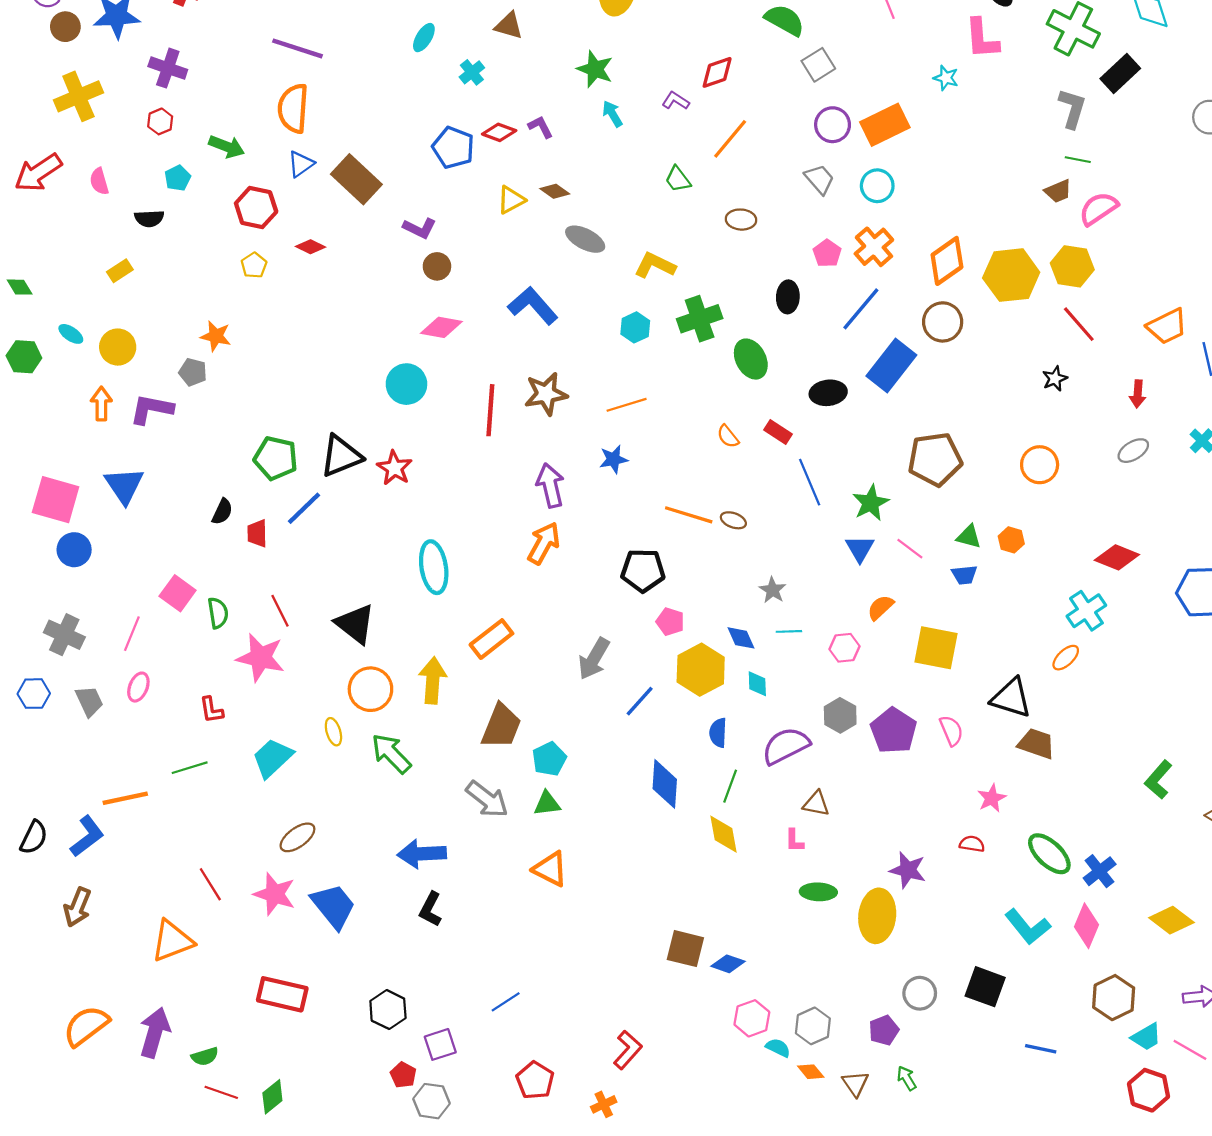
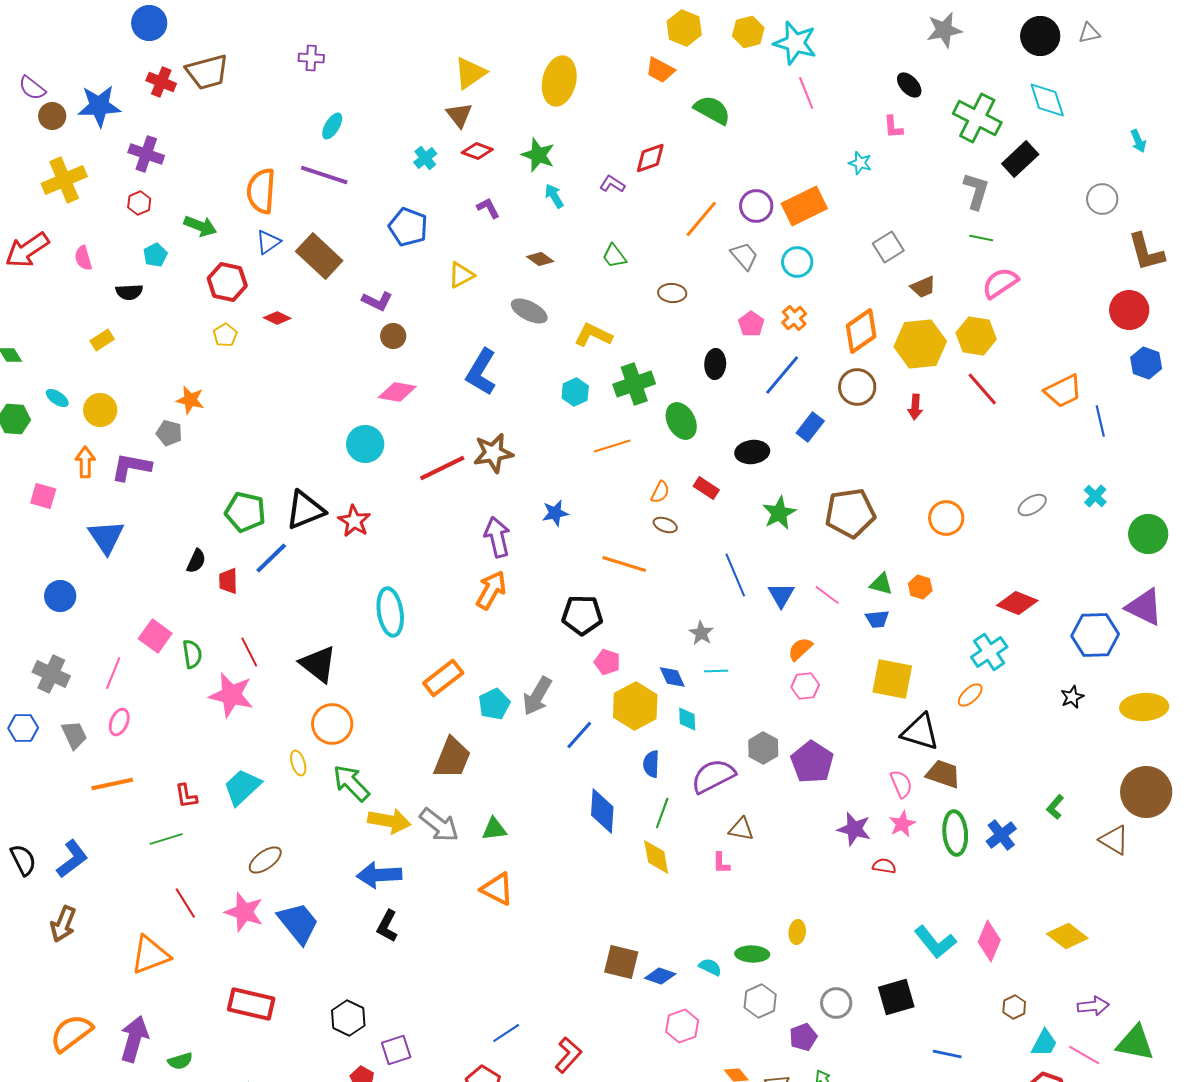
brown triangle: (509, 26) -> (459, 115), turned 36
cyan ellipse: (424, 38) -> (332, 126), moved
pink L-shape: (982, 39) -> (893, 127), size x0.6
purple line: (297, 48) -> (324, 175), moved
gray square: (818, 65) -> (888, 247), moved
red diamond: (499, 132) -> (477, 151), moved
orange line: (730, 139) -> (701, 219), moved
brown diamond: (555, 191) -> (540, 259), moved
brown trapezoid: (1058, 191) -> (923, 287), moved
orange cross: (874, 247) -> (794, 318), size x0.7
blue L-shape: (533, 306) -> (481, 372), turned -108
blue rectangle: (891, 366) -> (810, 427), size x0.6
black star: (1055, 379) -> (1072, 697), moved
red arrow: (1138, 394) -> (915, 407), moved
orange line: (627, 405) -> (612, 446), moved
red line: (490, 410) -> (442, 468), turned 60
orange semicircle: (728, 436) -> (660, 492), turned -115
blue line: (810, 482) -> (735, 575), moved
pink square: (56, 500) -> (43, 496), moved, size x0.6
green star: (871, 503) -> (779, 513), moved
brown ellipse: (733, 520) -> (665, 525), moved
pink hexagon: (845, 648) -> (805, 686), moved
yellow square: (936, 648) -> (892, 679), moved
yellow arrow: (433, 680) -> (389, 821), moved, turned 96
red L-shape: (211, 710) -> (186, 796), moved
pink semicircle: (951, 731) -> (901, 784), moved
cyan pentagon: (549, 759) -> (494, 704), moved
green line: (190, 768) -> (166, 839), moved
green L-shape: (1158, 780) -> (1055, 807), size x0.7
orange line: (125, 798) -> (112, 784), moved
black semicircle: (34, 837) -> (23, 860), turned -52
green ellipse: (1049, 854) -> (955, 833), moved, turned 42
purple star: (908, 870) -> (854, 829), moved
blue cross: (1100, 871) -> (1001, 835), moved
green ellipse: (818, 892) -> (752, 954), moved
yellow ellipse: (877, 916) -> (797, 932), size x0.5
black square: (985, 987) -> (896, 997), turned -36
brown hexagon: (1114, 998) -> (1014, 1007), size x0.6
blue line: (506, 1002) -> (506, 1033), moved
gray hexagon: (813, 1026) -> (760, 1001), moved
cyan trapezoid: (1146, 1037) -> (1044, 1043), turned -32
cyan semicircle: (778, 1048) -> (710, 967), moved

